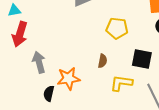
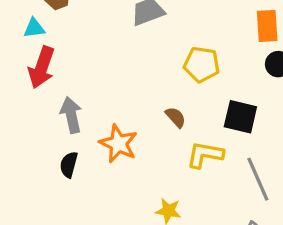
brown semicircle: (102, 61) -> (176, 117), turned -56
orange star: (68, 78) -> (118, 144), turned 30
black semicircle: (49, 93) -> (69, 165), moved

